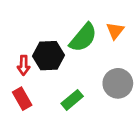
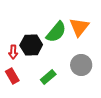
orange triangle: (115, 31) -> (79, 27), size x1.5

